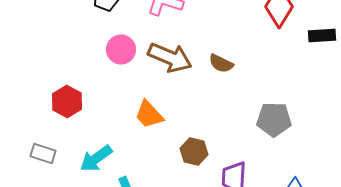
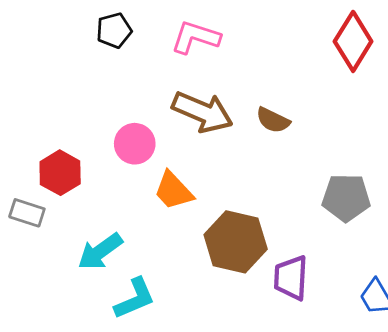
pink circle: (121, 50) -> (135, 144), moved
brown hexagon: (194, 152) -> (236, 242), size x1.6
gray rectangle: (43, 154) -> (27, 213), moved

